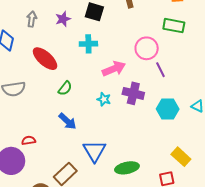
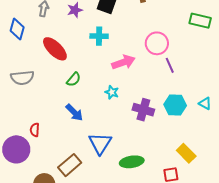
green rectangle: (174, 26) -> (200, 21), moved
purple cross: (133, 93) -> (143, 110), moved
red semicircle: (29, 140) -> (35, 130), turned -80

